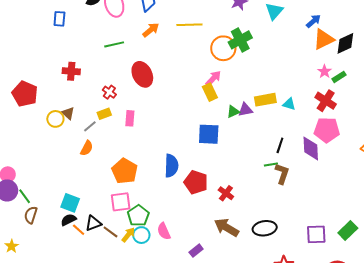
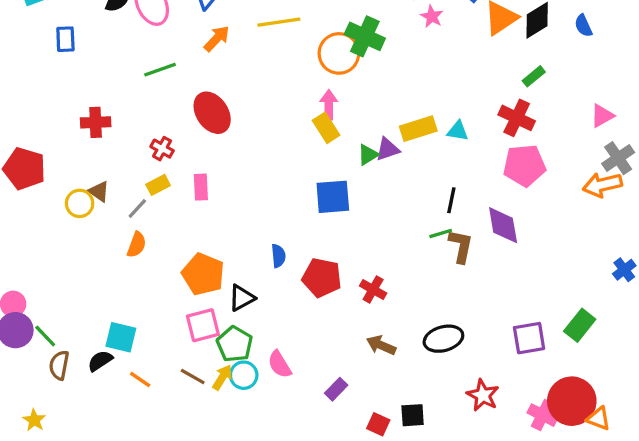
green cross: (240, 40) -> (365, 36), turned -30
pink star: (325, 71) -> (432, 16), moved
pink arrow: (213, 78) -> (329, 105), turned -36
purple diamond: (311, 148) -> (503, 225), moved
blue semicircle: (171, 166) -> (278, 256), size x0.6
black semicircle: (69, 220) -> (100, 361), moved
black triangle: (93, 223) -> (242, 298), moved
brown arrow: (227, 227) -> (381, 345), size x0.7

